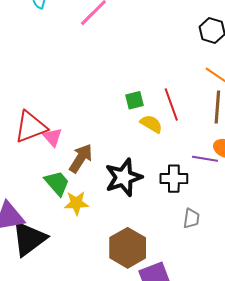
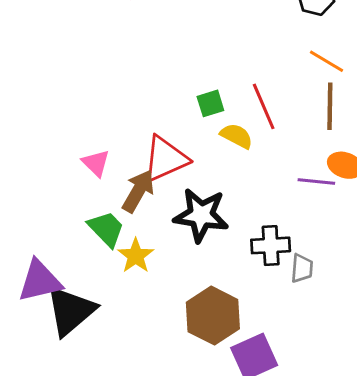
red triangle: (31, 127) -> (165, 159), moved
black star: (124, 177) -> (201, 215), turned 30
black cross: (174, 179) -> (271, 245), moved
yellow star: (76, 203) -> (136, 256), turned -30

